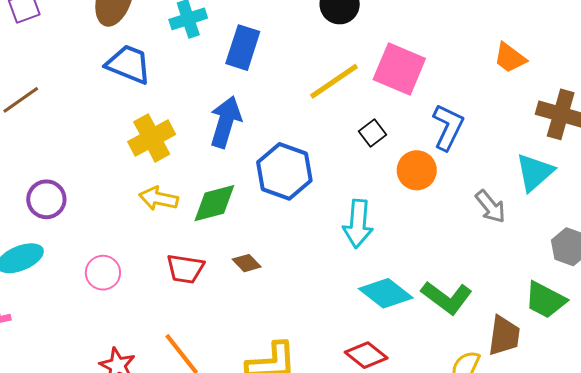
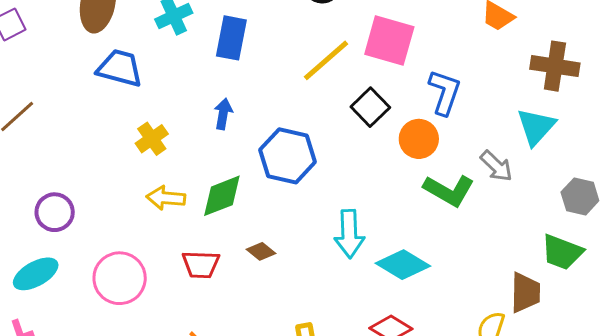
blue arrow: (226, 122) -> (223, 114), size x0.6
black square: (372, 133) -> (370, 107), size x1.4
yellow cross: (152, 138) -> (152, 139), size x0.7
cyan arrow: (358, 224) -> (349, 234), moved
pink circle: (103, 273) -> (120, 278), size x1.5
green L-shape: (447, 298) -> (449, 190), moved

